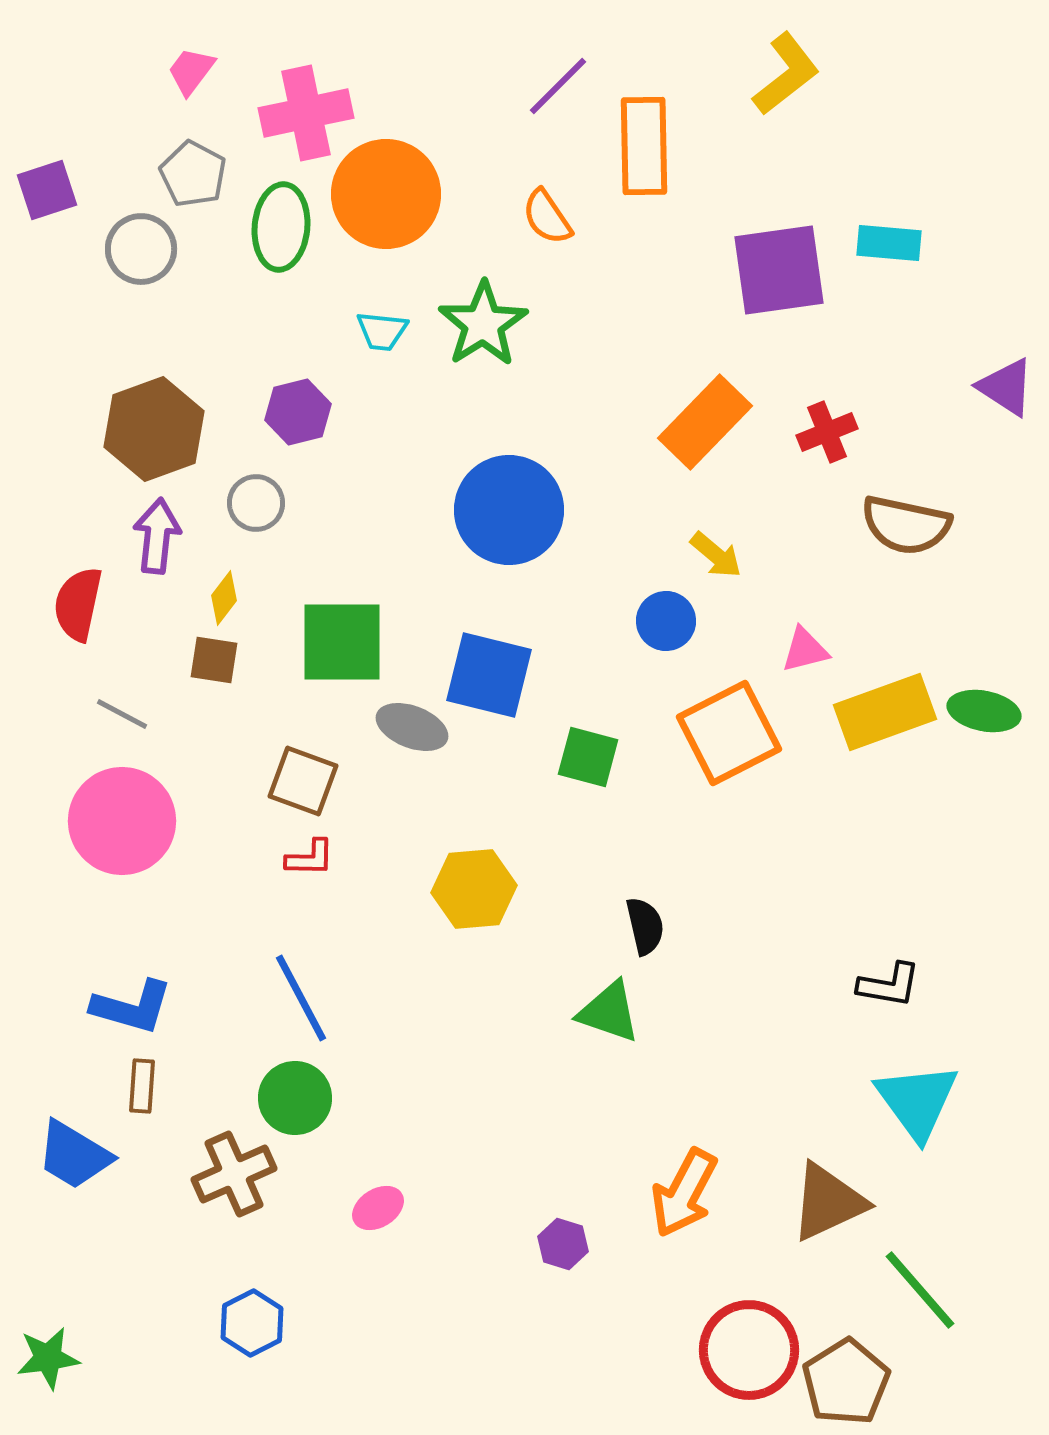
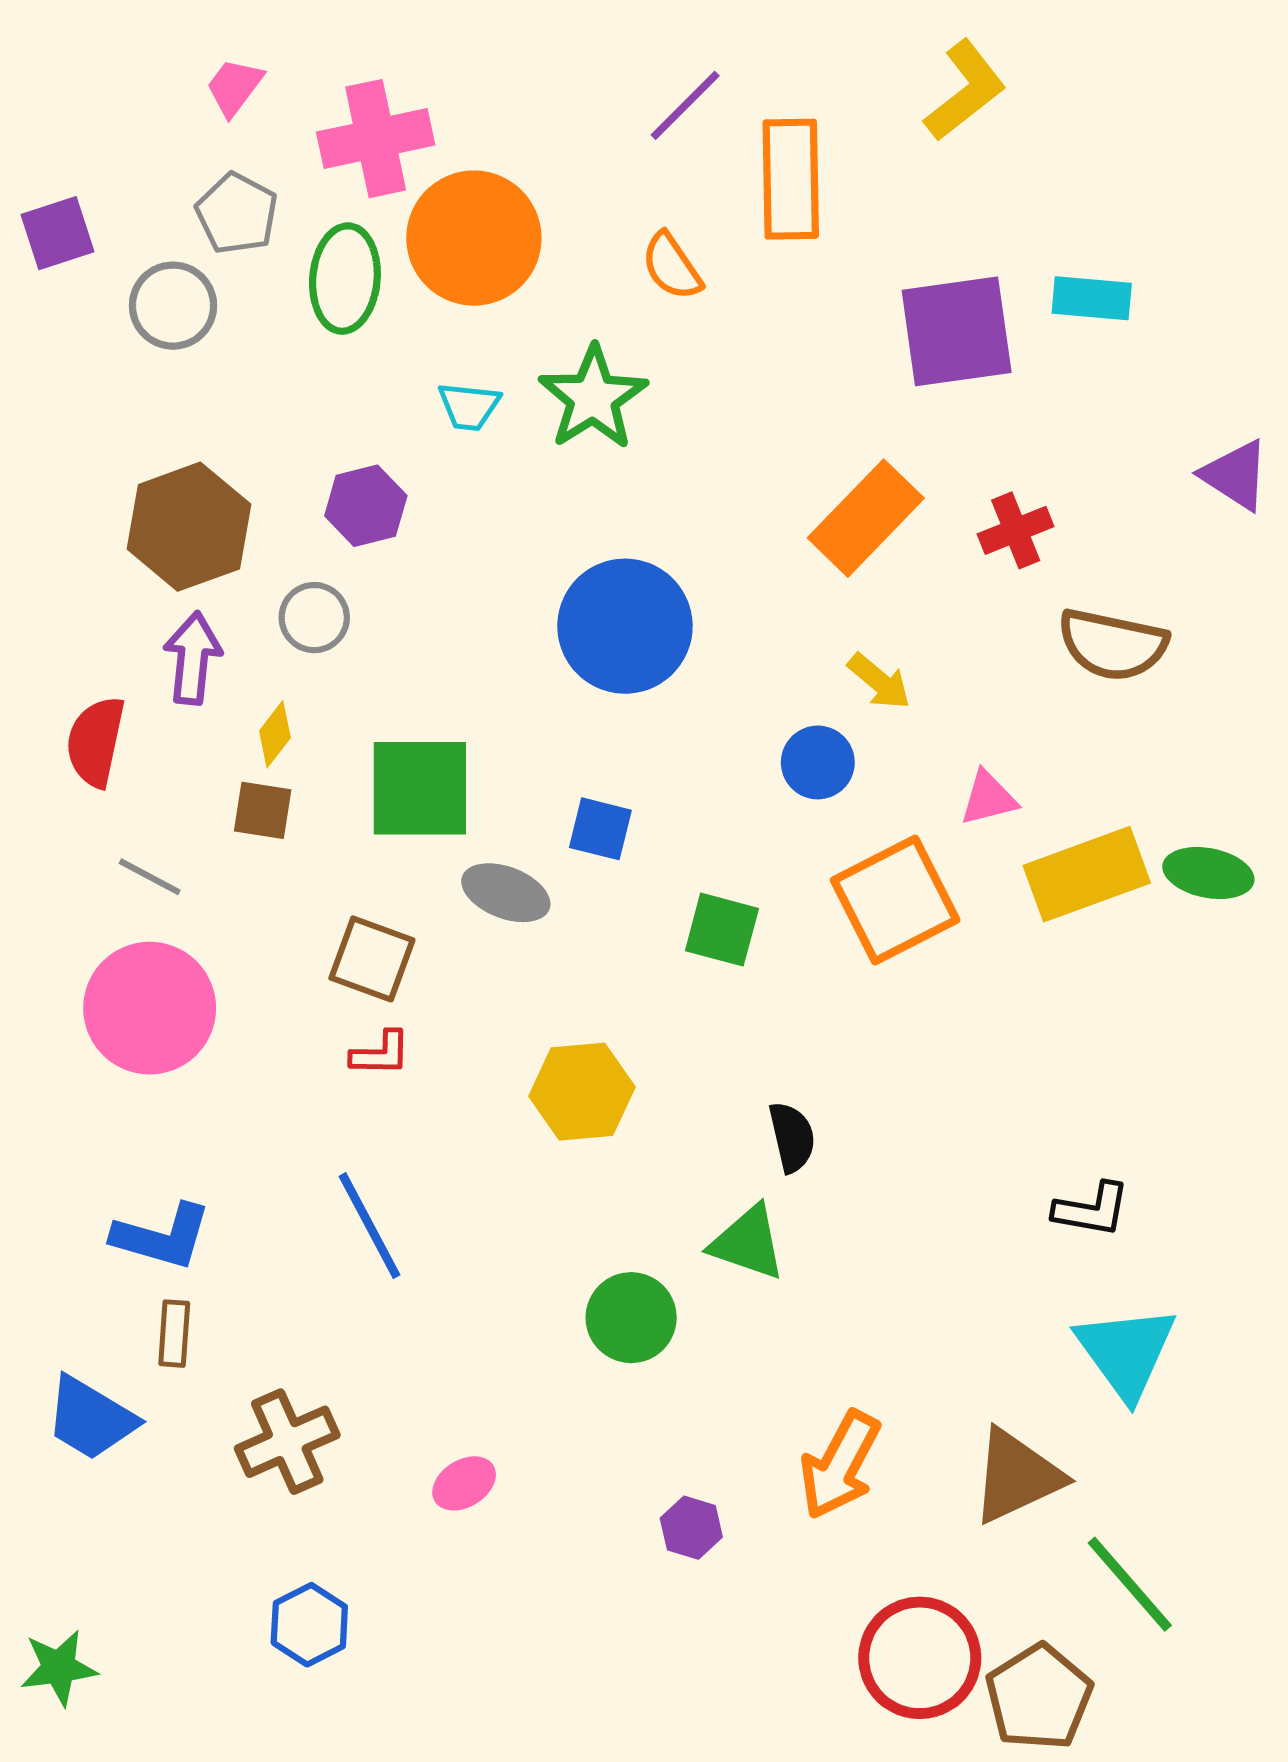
blue square: (489, 675) -> (600, 829), size x0.6
green circle: (295, 1098) -> (631, 1318), moved

